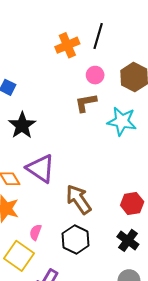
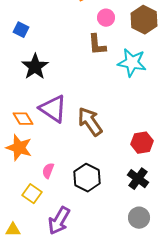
brown L-shape: (86, 103) -> (97, 45), turned -85
brown arrow: (79, 199) -> (90, 122), moved
yellow square: (19, 256) -> (32, 194), size x0.7

